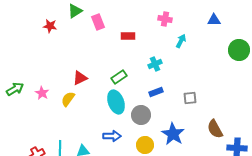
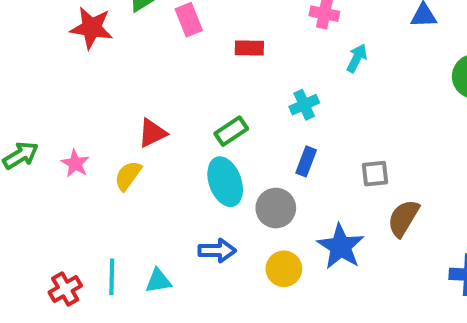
red star: (50, 26) -> (91, 28), size x1.5
blue rectangle: (156, 92) -> (306, 161), turned -48
brown semicircle: (215, 129) -> (403, 218), moved, turned 60

